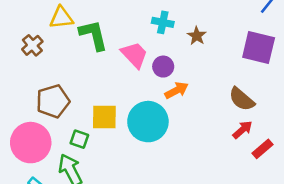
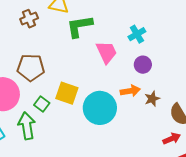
cyan cross: (163, 22) -> (137, 34), turned 30
green L-shape: (93, 35) -> (79, 26), turned -104
brown star: (197, 36) -> (152, 99), moved
purple circle: (163, 67) -> (143, 65), moved

